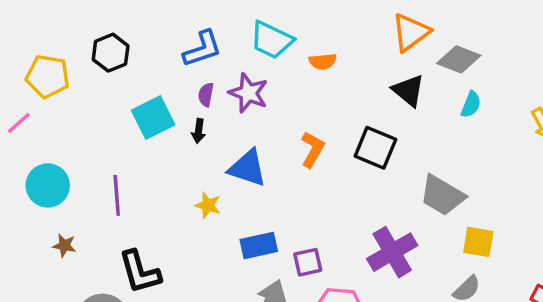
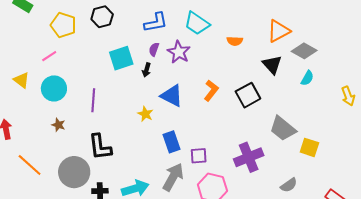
orange semicircle: (323, 62) -> (235, 41), moved
pink line: (19, 123) -> (49, 56), moved
black square: (375, 148) -> (248, 95), turned 30
yellow square: (478, 242) -> (309, 147), moved
blue rectangle: (259, 246) -> (172, 142), turned 75

